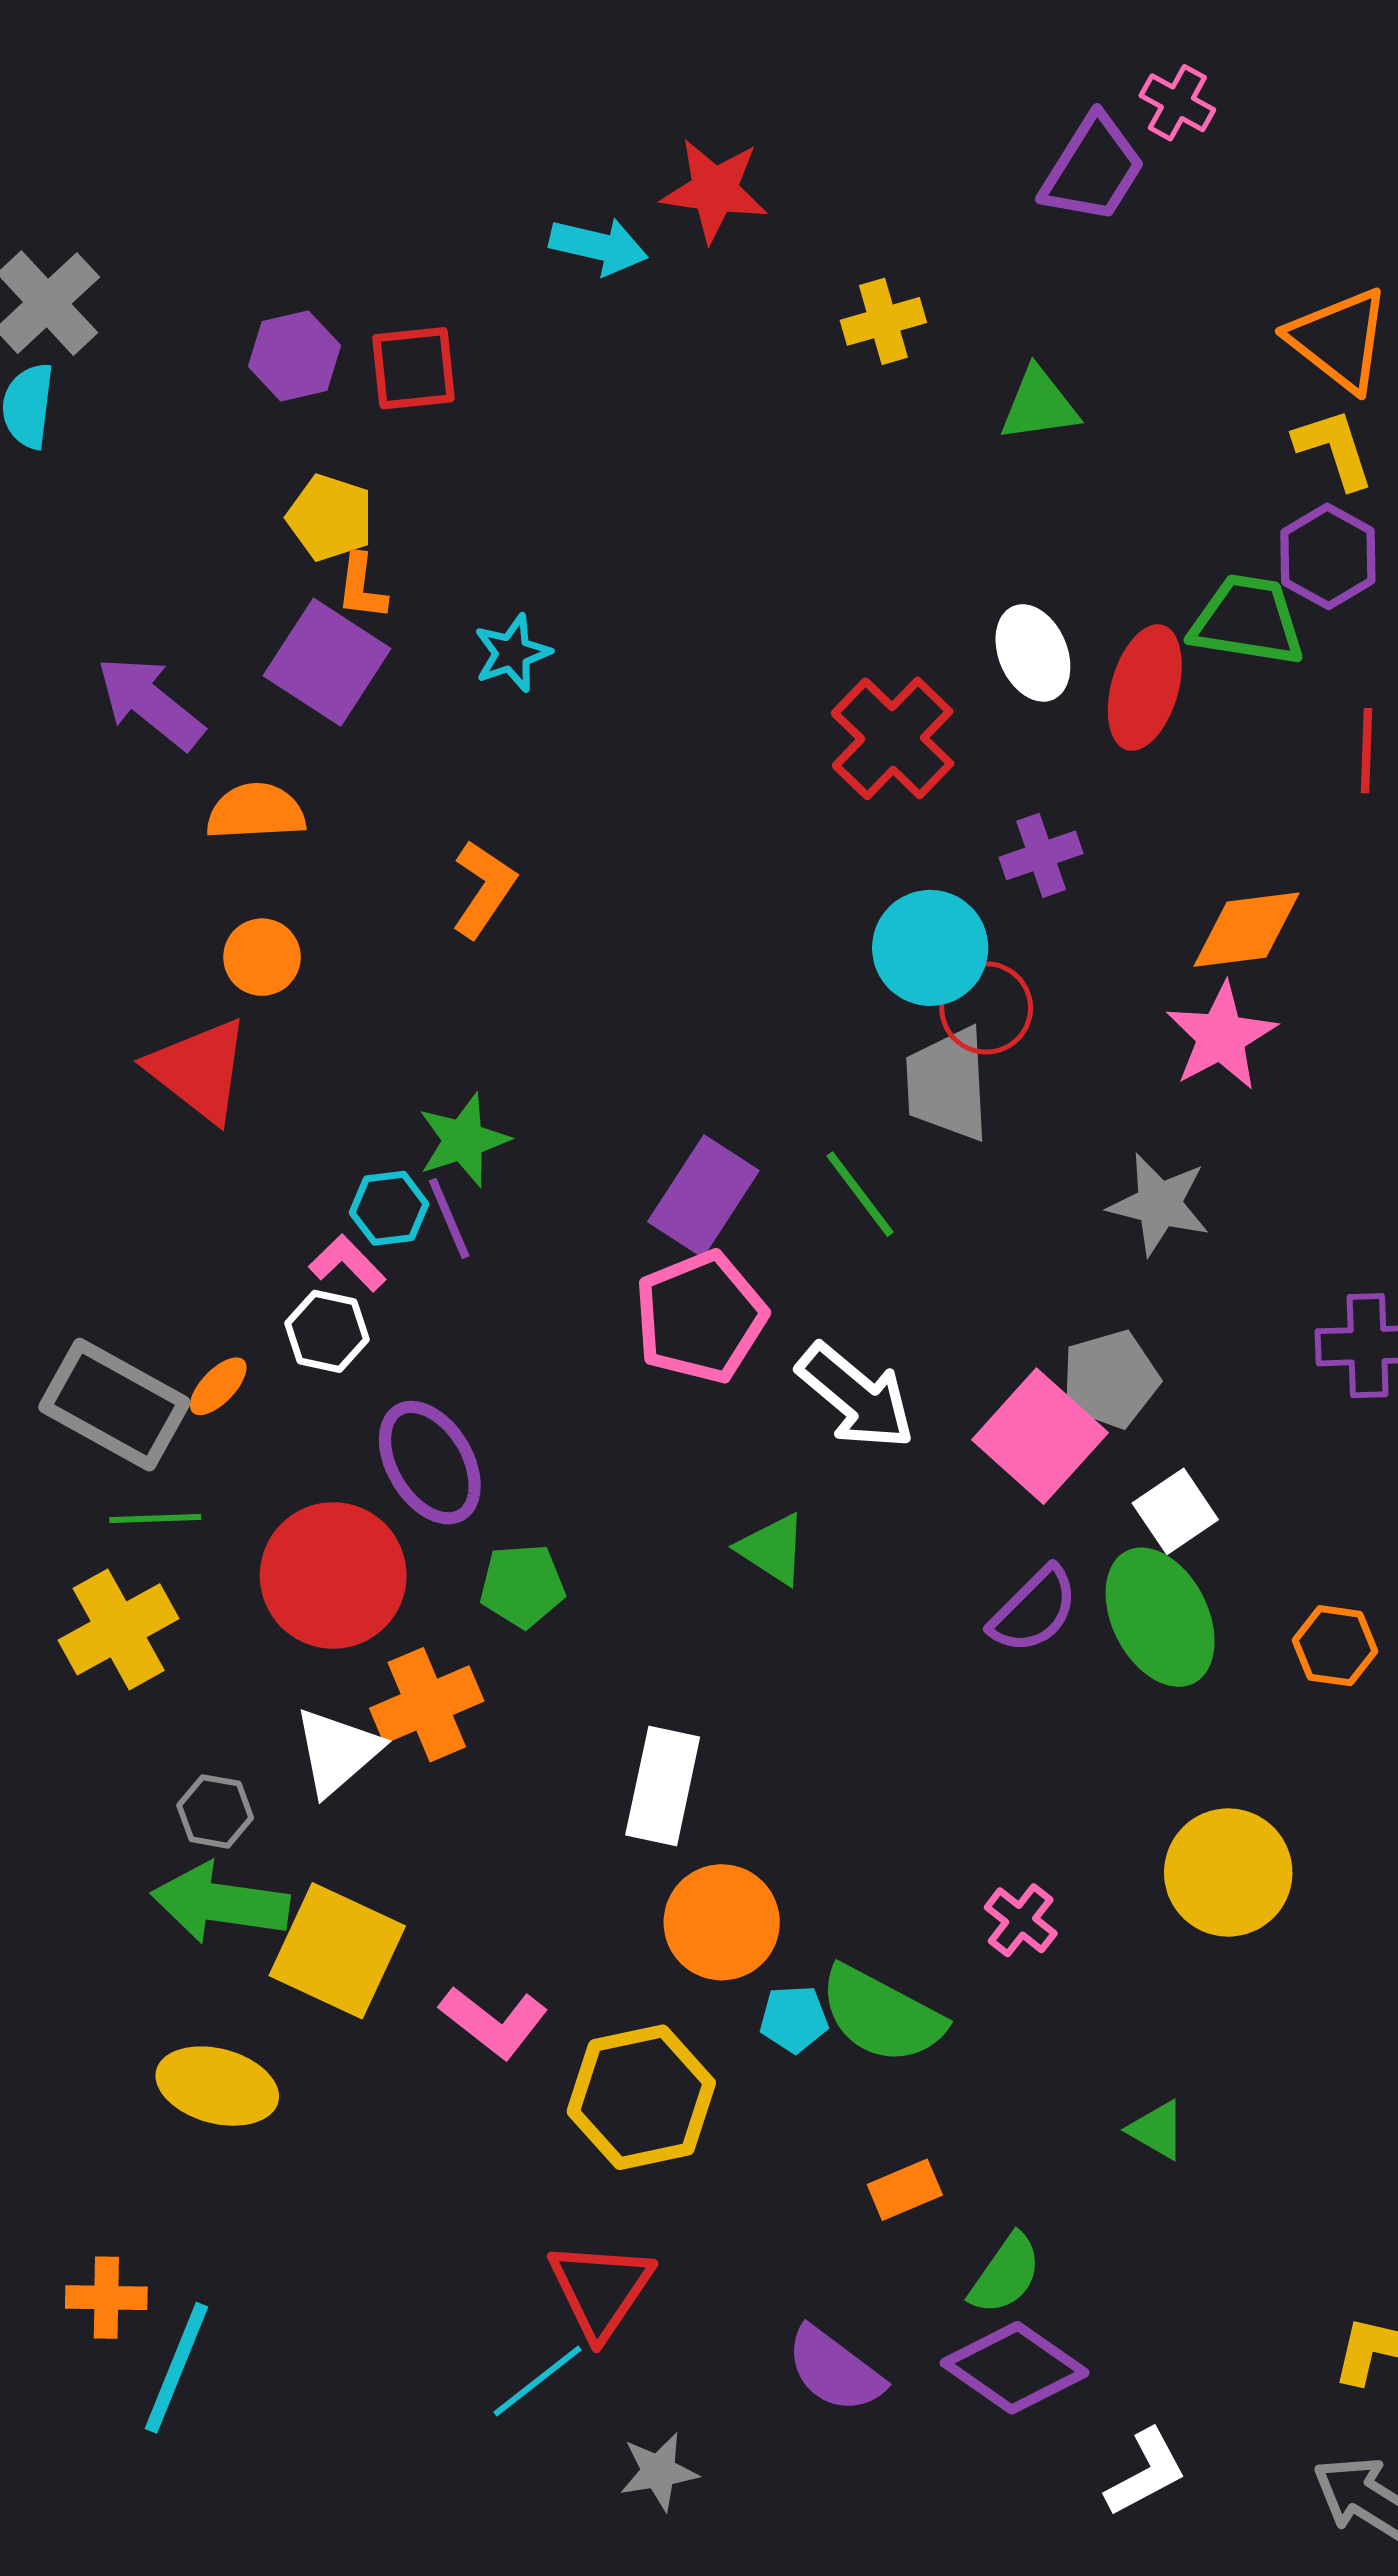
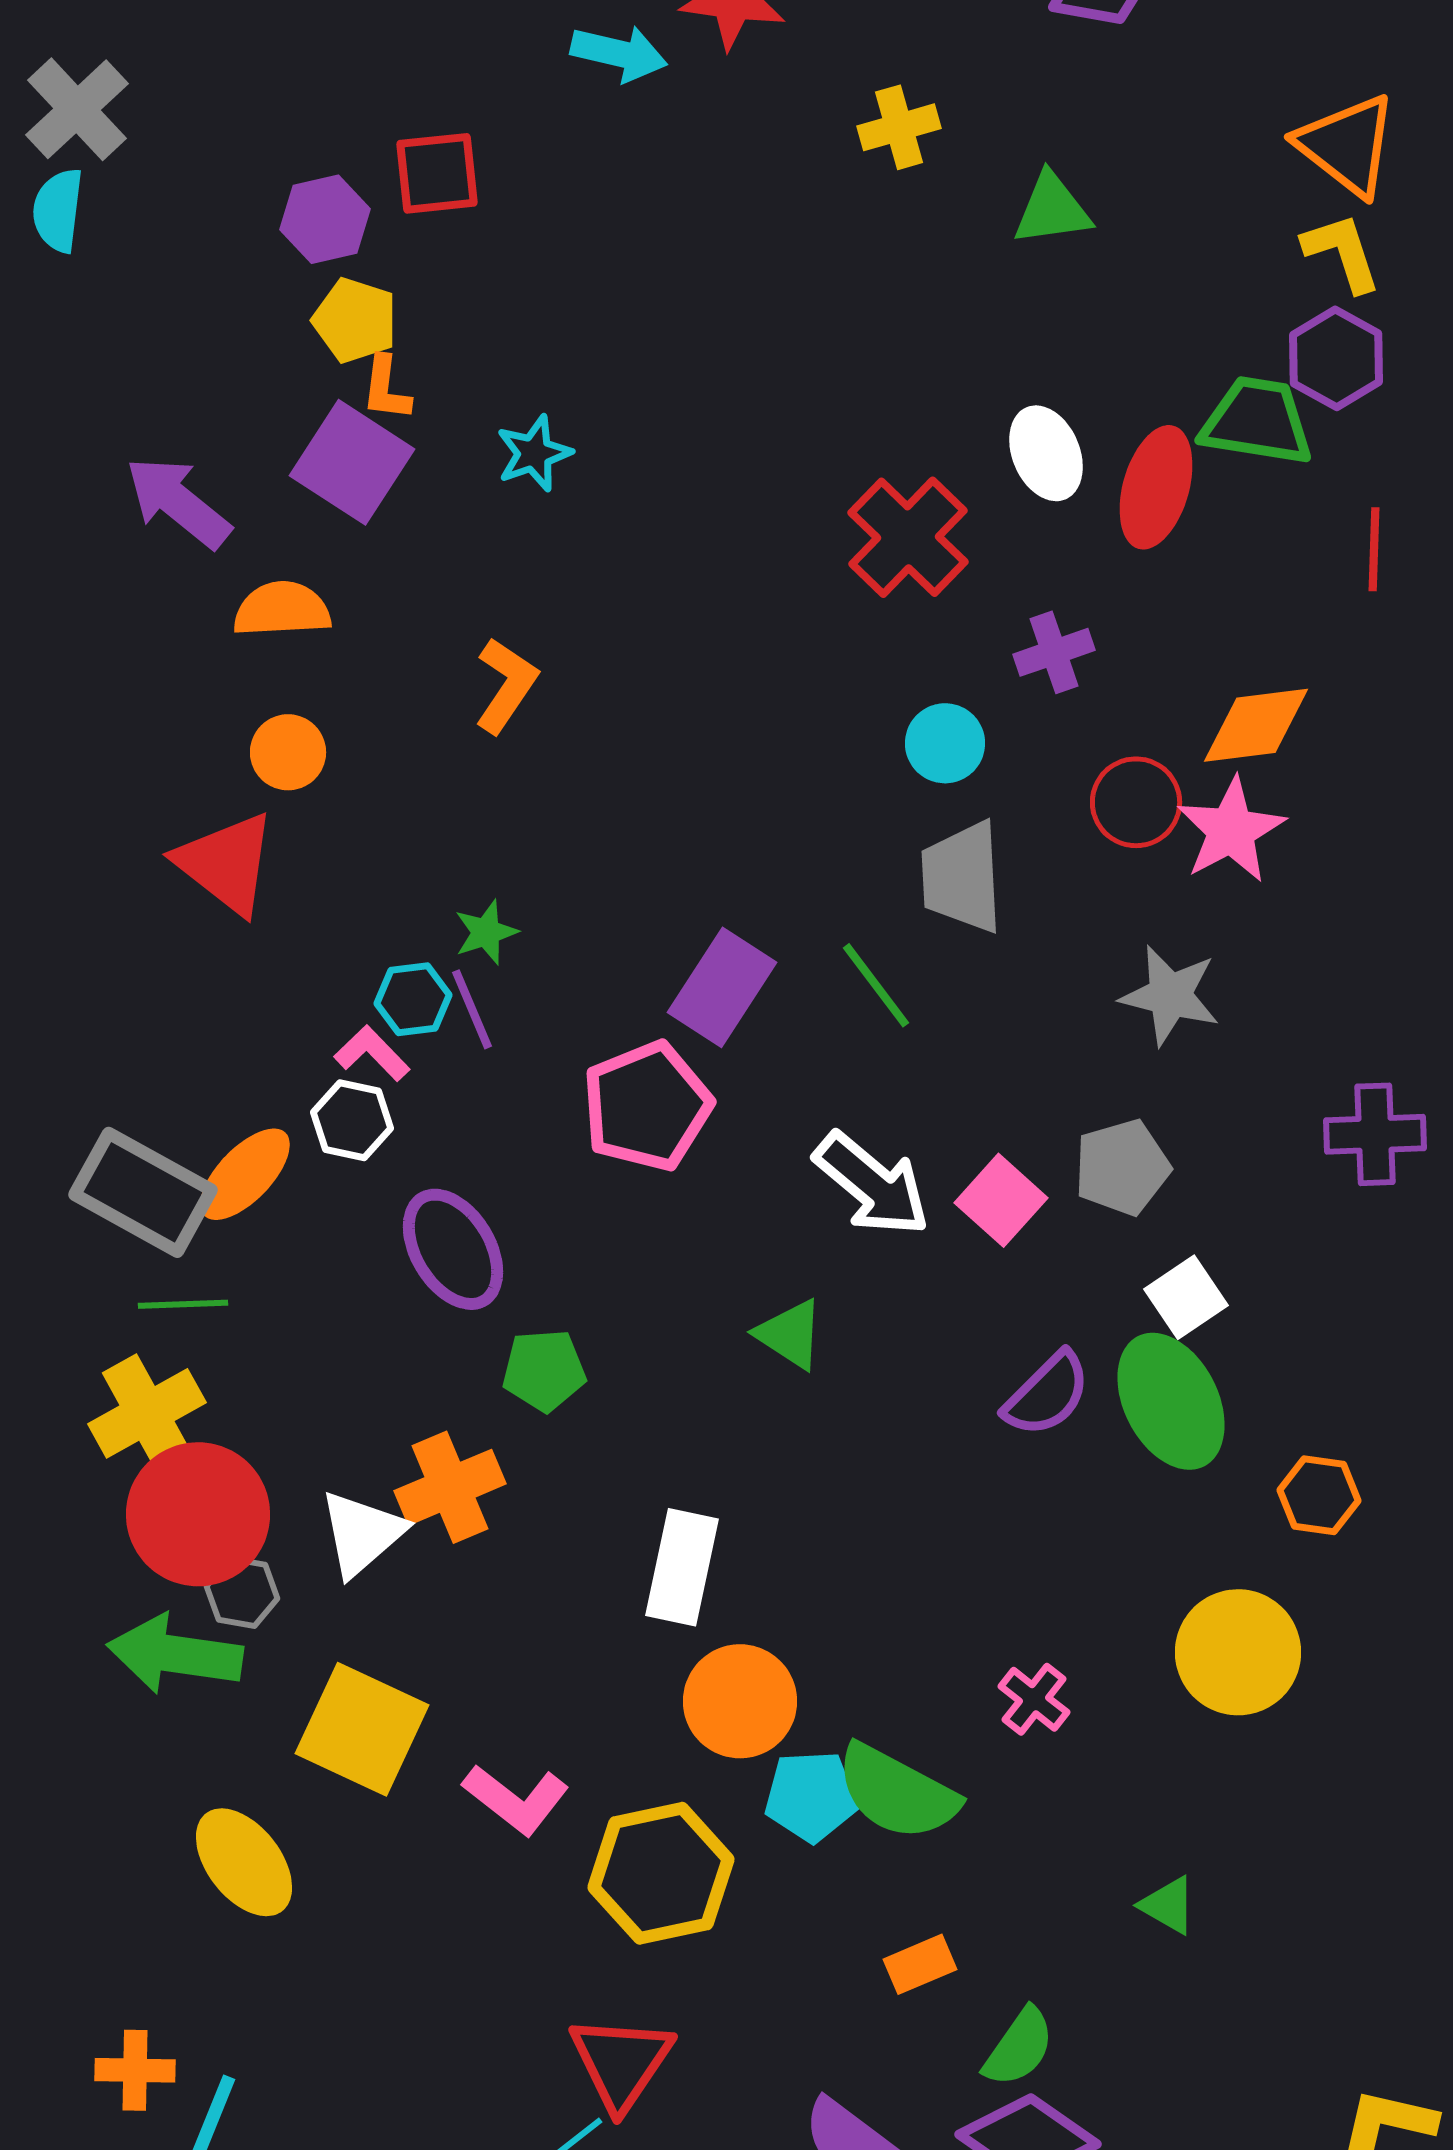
purple hexagon: (294, 356) -> (325, 219), moved
cyan circle: (930, 948) -> (945, 743), size x0.7
red circle: (986, 1008) -> (1136, 802), moved
green star: (463, 1140) -> (486, 932), size x0.7
pink pentagon: (700, 1317) -> (647, 1106), moved
orange ellipse: (218, 1386) -> (245, 1174), size x1.6
pink square: (1040, 1436) -> (1001, 1200), moved, size x0.7
red circle: (333, 1575) -> (198, 1514), moved
orange hexagon: (1335, 1646) -> (1319, 1495), moved
green arrow: (220, 1903) -> (175, 1654), moved
cyan pentagon: (794, 2019) -> (811, 1796), size x1.4
yellow ellipse: (217, 2086) -> (244, 1862), turned 37

